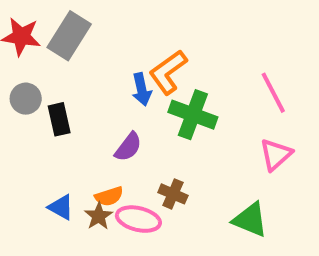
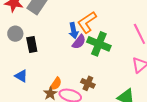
purple semicircle: (128, 147) -> (79, 42), moved
orange semicircle: (109, 196) -> (56, 84), turned -40
blue triangle: (61, 207) -> (21, 76), moved

